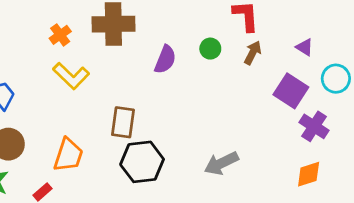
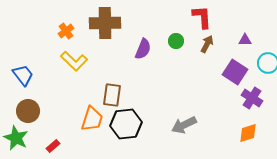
purple triangle: (304, 47) -> (245, 40), turned -32
orange trapezoid: (68, 155) -> (92, 119), moved

